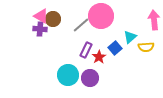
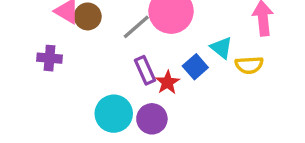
purple cross: (40, 29) -> (50, 58), moved
cyan triangle: (130, 37) -> (221, 48), turned -40
purple rectangle: (86, 50) -> (145, 70), turned -49

